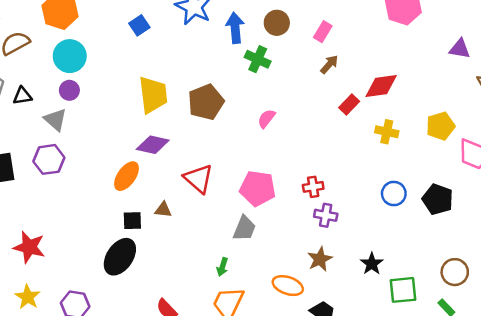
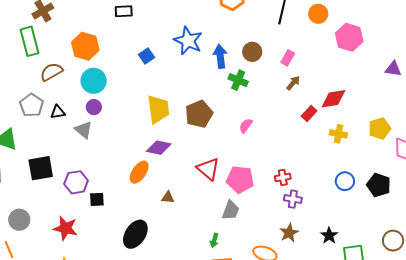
purple hexagon: (49, 159) -> (76, 182), moved
red triangle: (199, 179) -> (208, 169), moved
black square: (132, 221) -> (97, 199), moved

